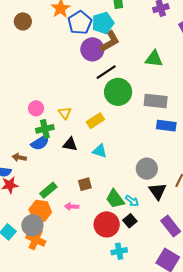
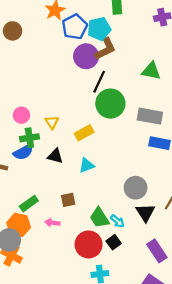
brown circle: (23, 21) -> (13, 31), moved
black line: (106, 72) -> (99, 82), turned -35
cyan triangle: (100, 151) -> (86, 165), turned -42

